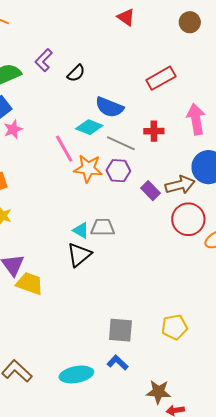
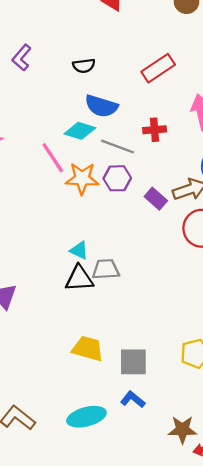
black semicircle: (76, 73) -> (84, 66), moved, turned 42
gray trapezoid: (103, 227) -> (106, 269), moved
black triangle: (79, 255) -> (79, 279), turned 40
yellow trapezoid: (30, 283) -> (88, 349), moved

